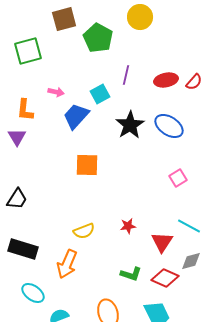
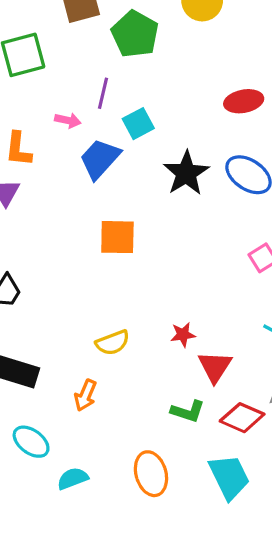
purple line: (126, 75) -> (103, 93), moved
red triangle: (162, 242) -> (215, 367), moved
orange arrow: (67, 264) -> (85, 395), size x0.7

